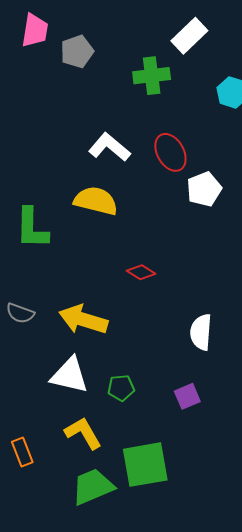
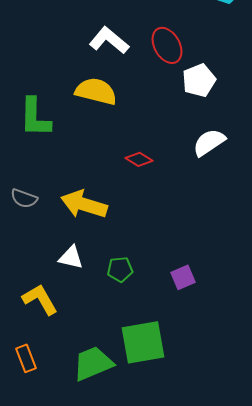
white semicircle: (201, 332) -> (209, 142), moved, turned 52
white triangle: (70, 375) -> (71, 257), size x0.7
yellow L-shape: (83, 433) -> (40, 299), moved
orange rectangle: (22, 452) -> (26, 358), moved

